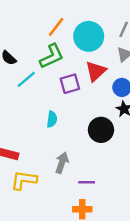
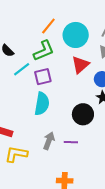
purple square: (70, 84) -> (43, 77), moved
cyan semicircle: (52, 119) -> (42, 104), size x1.6
purple line: (87, 182) -> (71, 142), moved

